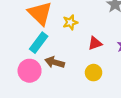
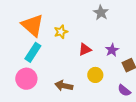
brown arrow: (55, 62) -> (64, 86), moved
yellow circle: (94, 73) -> (95, 75), moved

